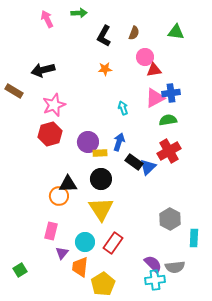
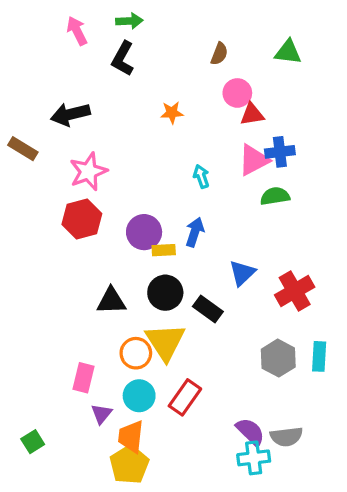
black L-shape: (104, 36) -> (123, 59), moved
red cross: (169, 151) -> (295, 291), moved
black rectangle: (134, 162) -> (208, 309), moved
orange circle: (59, 196) -> (136, 353), moved
cyan rectangle: (194, 238) -> (319, 356), moved
yellow pentagon: (103, 284) -> (129, 464), moved

